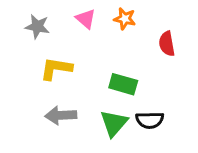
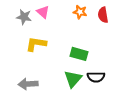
pink triangle: (86, 19) -> (43, 12), moved
red semicircle: (167, 44) -> (103, 15), moved
gray arrow: (61, 115) -> (28, 84), moved

